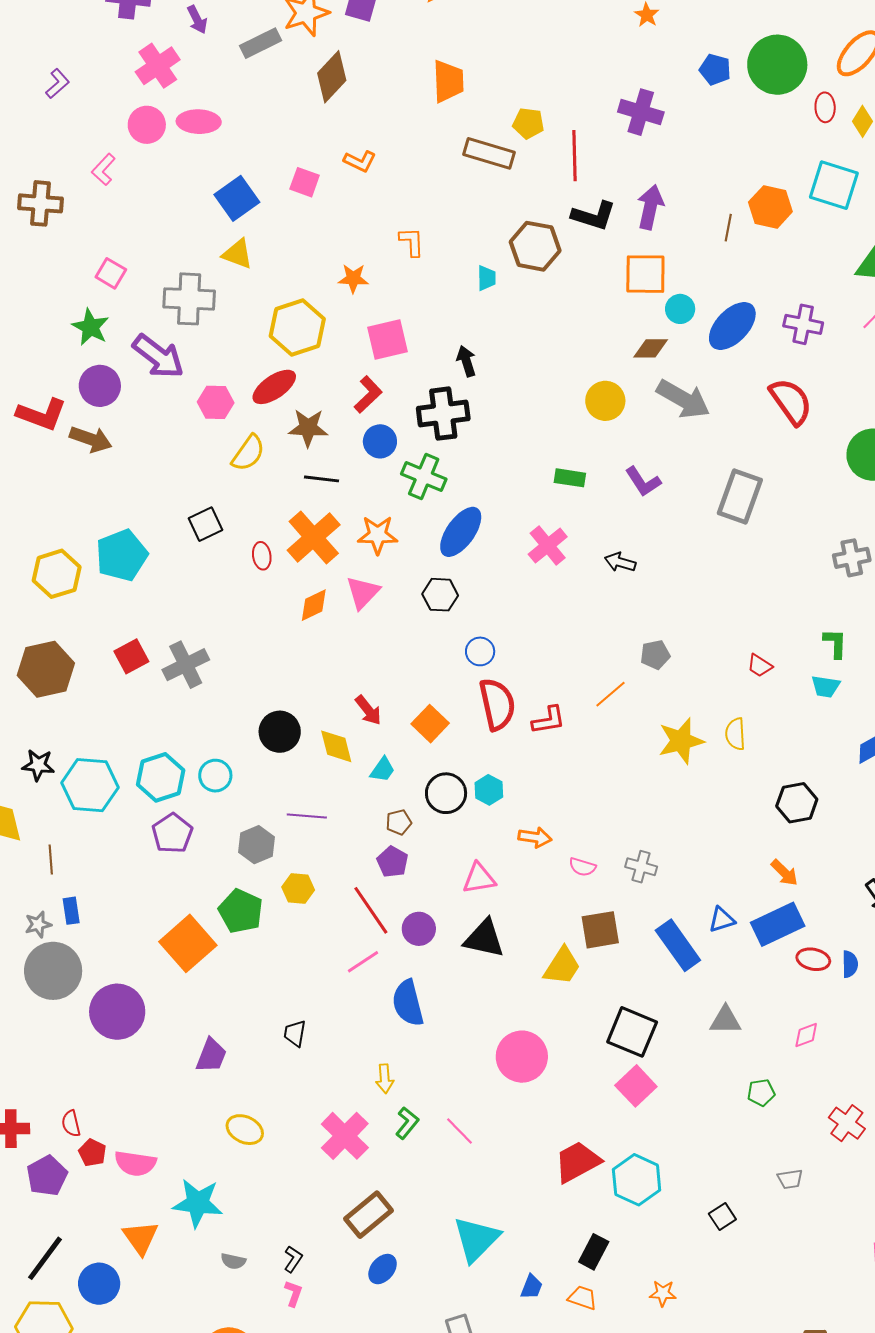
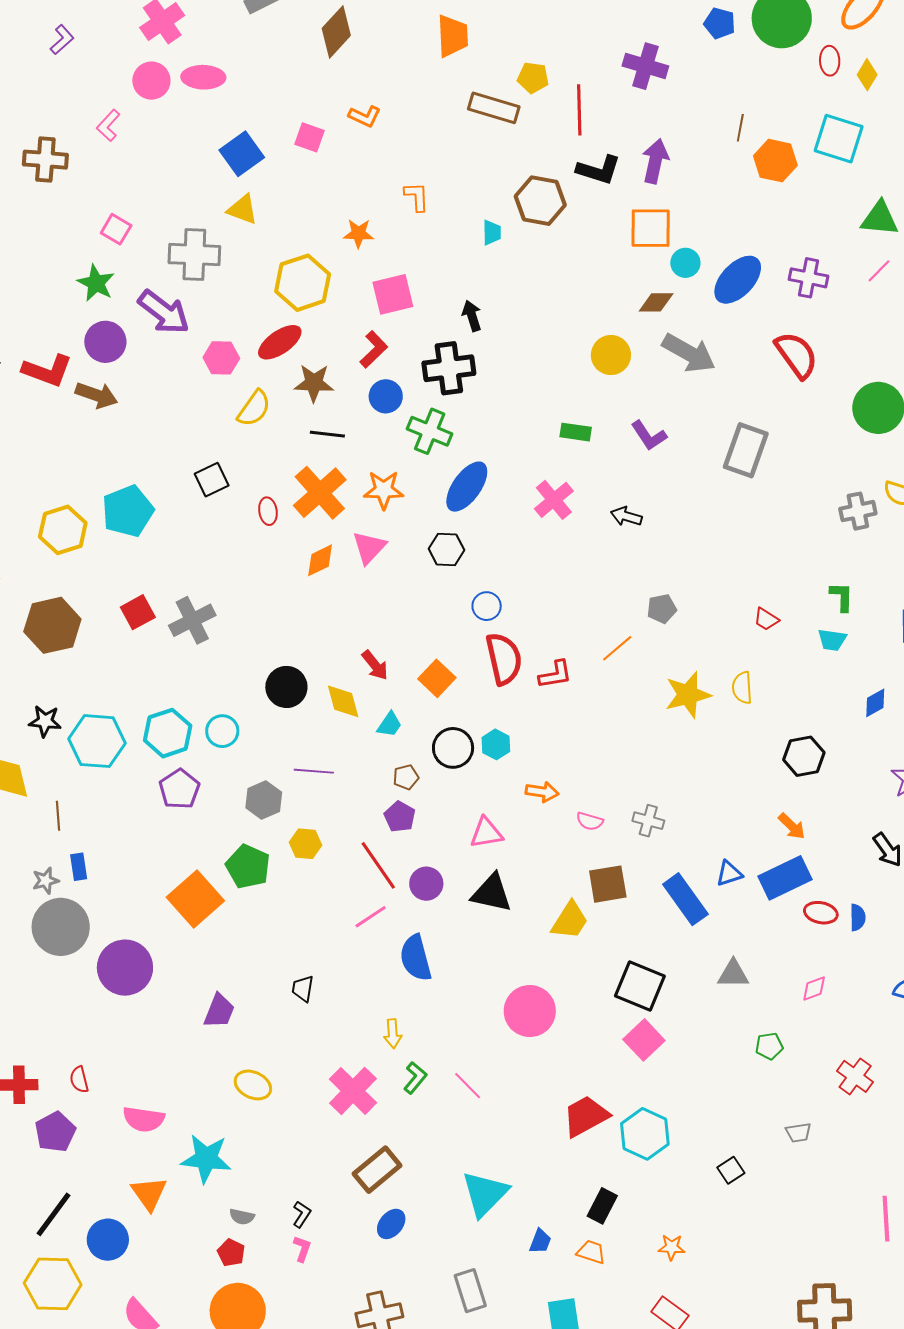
brown line: (728, 228) -> (740, 128), moved
red pentagon: (92, 1153) -> (231, 1253), moved

